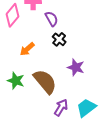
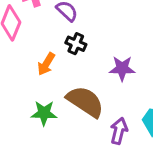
black cross: (59, 39) -> (76, 44), moved

